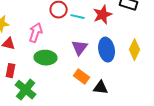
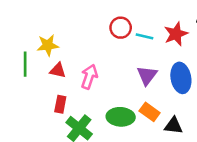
pink arrow: (36, 33) -> (89, 77), moved
green ellipse: (46, 58) -> (121, 117), moved

